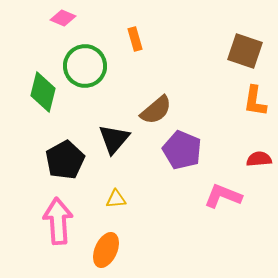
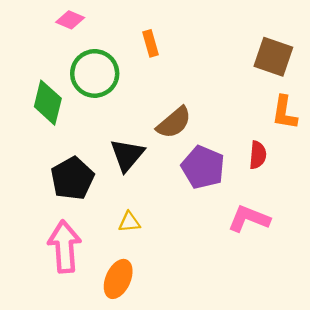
red semicircle: (259, 159) -> (258, 155), moved, turned 100

